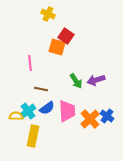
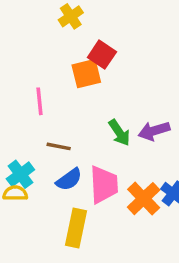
yellow cross: (48, 14) -> (71, 16), turned 32
orange square: (57, 47) -> (86, 74), turned -30
cyan cross: (28, 111) -> (20, 174), moved
yellow rectangle: (33, 136) -> (76, 228), moved

